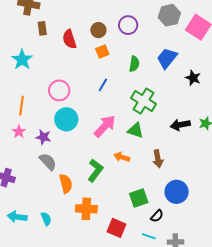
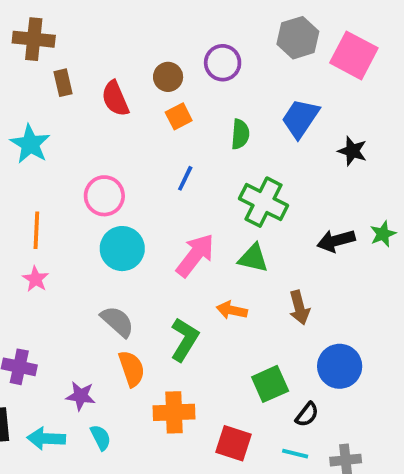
purple star: (43, 137) -> (81, 396), moved
gray semicircle: (48, 162) -> (117, 322), moved

